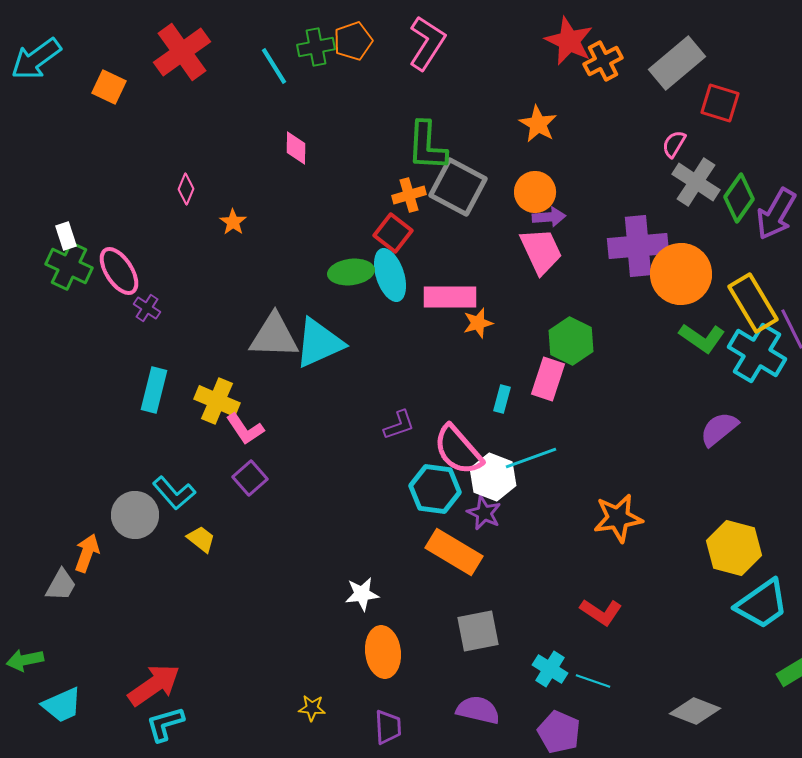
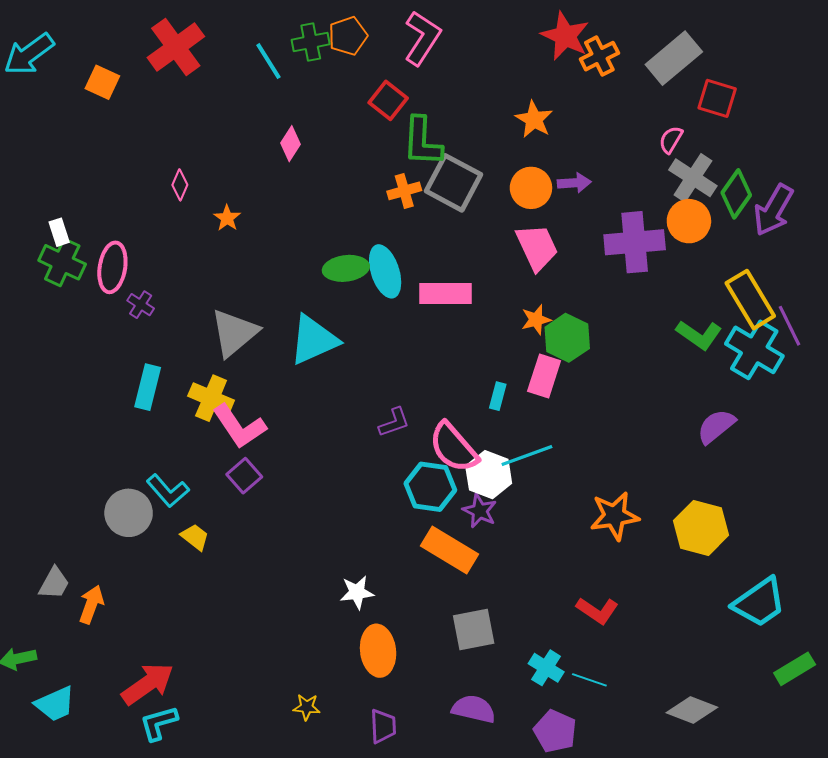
pink diamond: (296, 148) -> (291, 144), turned 32
purple arrow: (549, 217) -> (574, 183), moved
red square: (393, 233) -> (388, 100), moved
pink ellipse: (119, 271) -> (112, 267), turned 42
orange circle: (681, 274) -> (689, 221), moved, size x0.7
orange star: (478, 323) -> (536, 320), moved
gray triangle: (274, 336) -> (234, 333), moved, turned -42
pink L-shape: (245, 429) -> (239, 426), size x1.4
yellow hexagon: (734, 548) -> (701, 528), moved
orange arrow: (87, 553) -> (91, 604), moved

